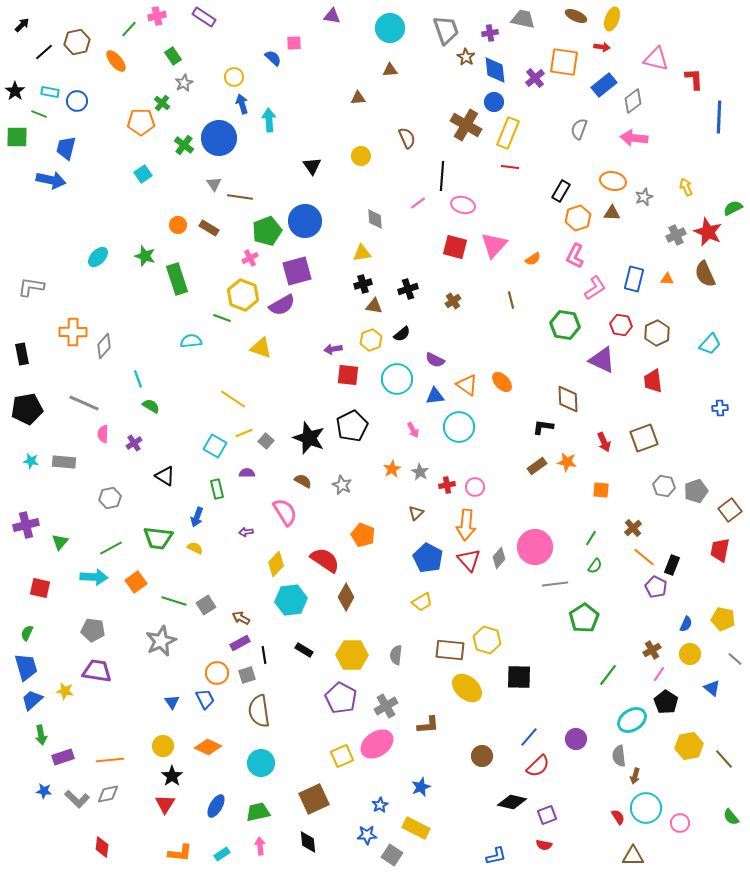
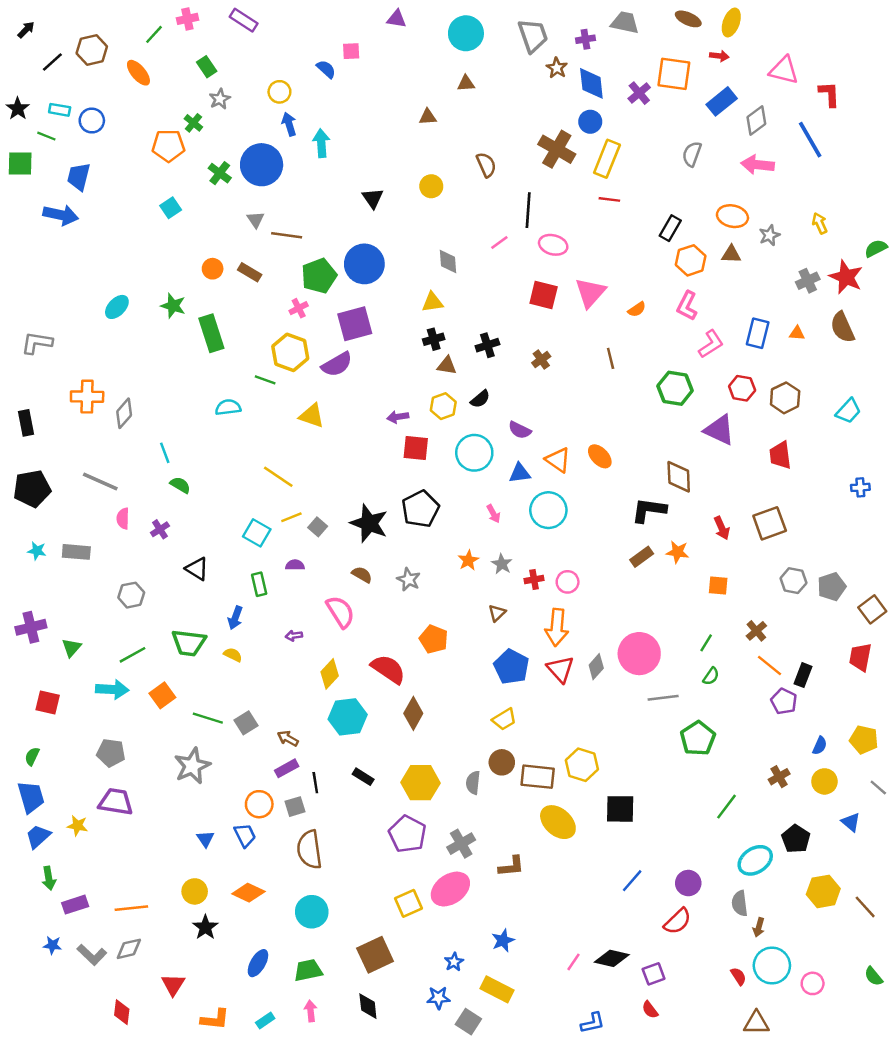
blue line: (719, 117) -> (810, 140), moved, turned -32
black L-shape: (543, 427) -> (649, 510), size x1.4
pink line: (659, 674) -> (573, 962), moved
brown circle: (482, 756) -> (502, 762), moved
red semicircle: (538, 766) -> (677, 921), moved
red triangle: (165, 804) -> (173, 985), moved
red semicircle: (544, 845) -> (650, 1010), turned 42

